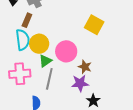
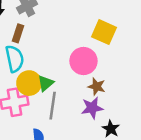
yellow circle: (39, 44) -> (29, 83), moved
pink circle: (66, 51) -> (83, 61), moved

